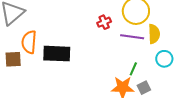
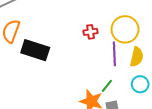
purple line: (132, 37) -> (114, 54), turned 65

